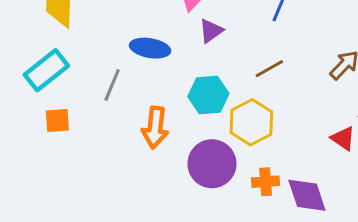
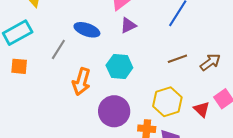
brown line: (269, 69) -> (177, 59), moved
yellow hexagon: (251, 122) -> (167, 102), moved

